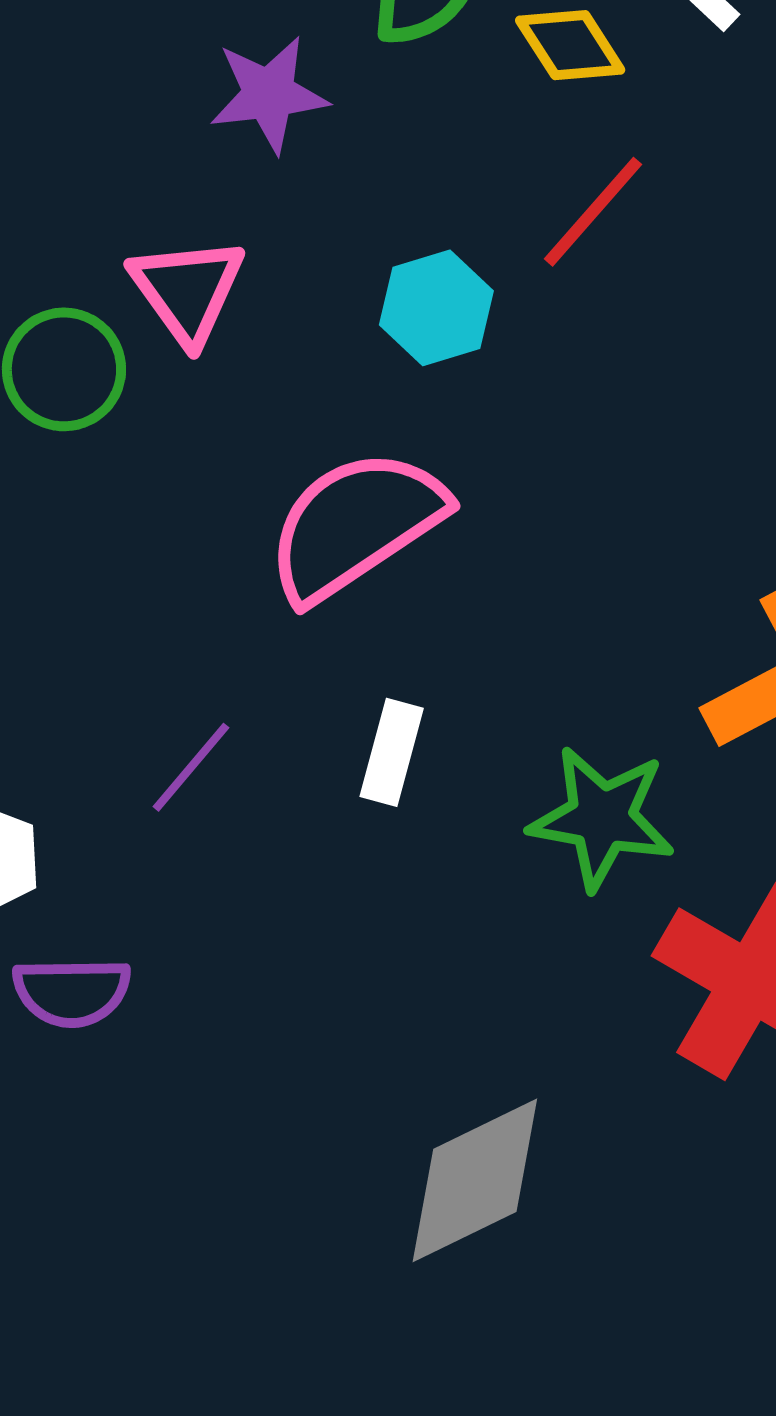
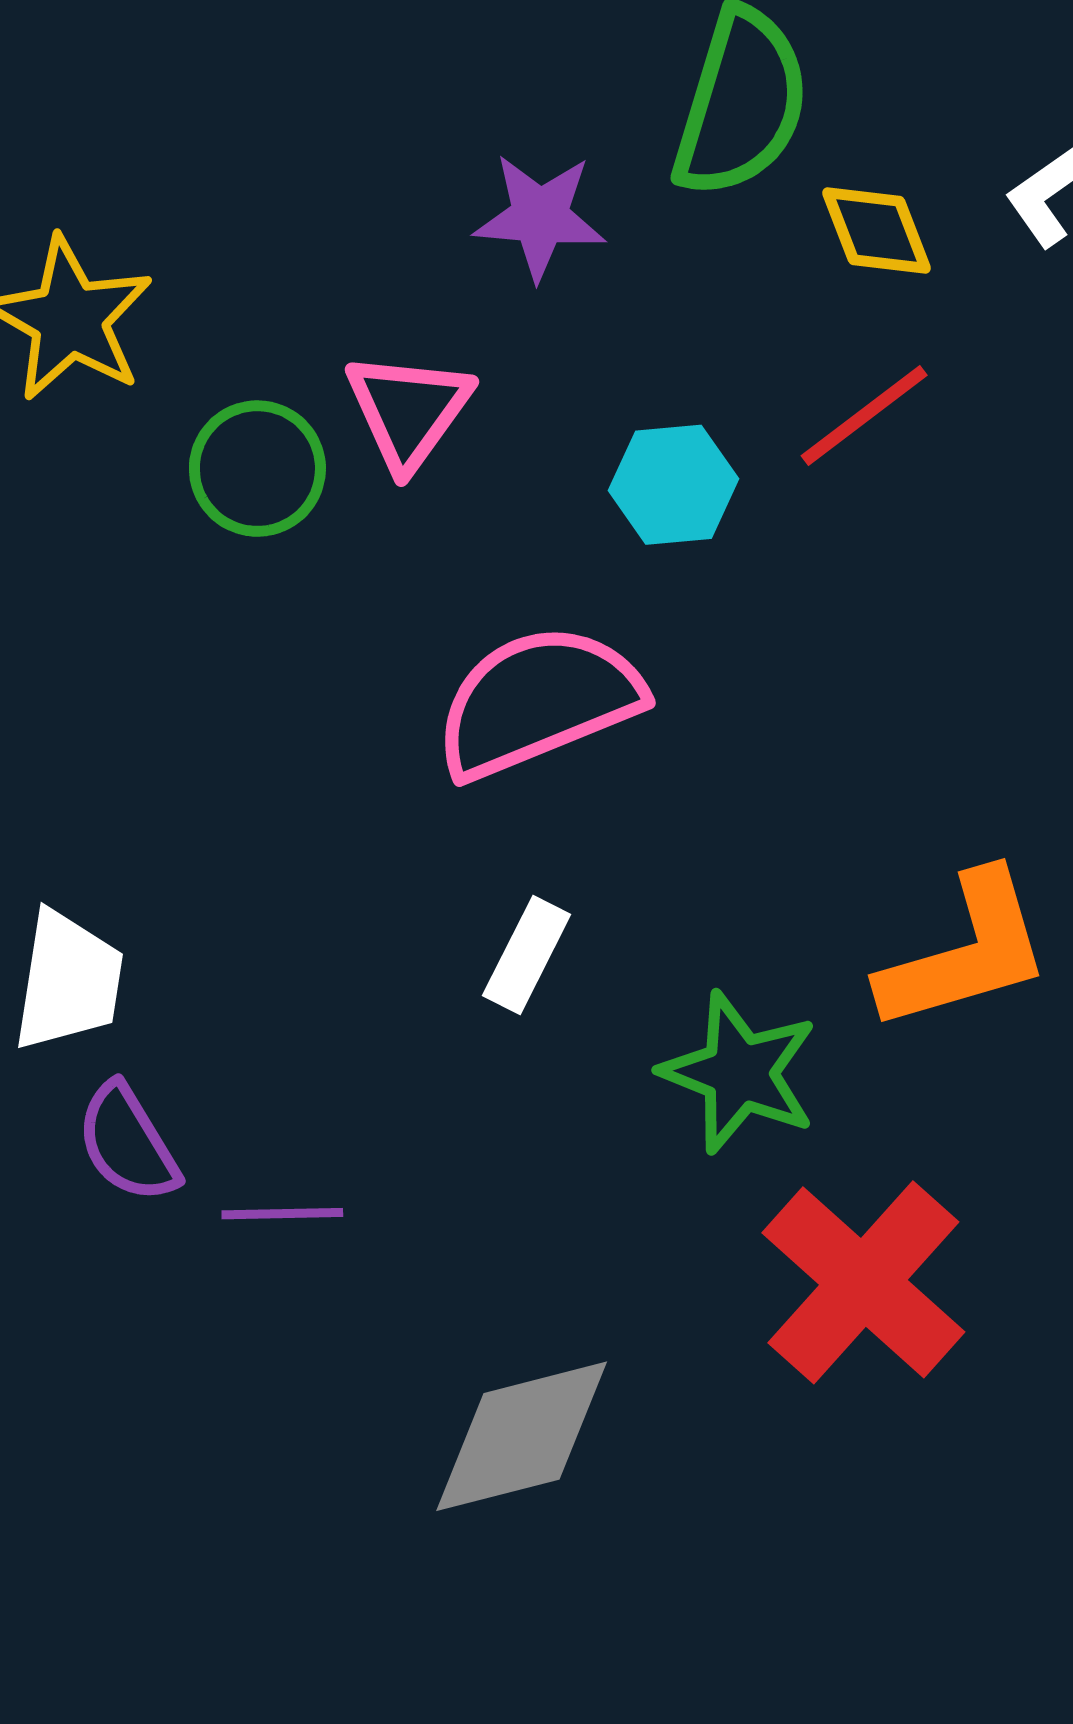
purple line: (191, 767) -> (282, 1214), moved, turned 37
purple semicircle: (72, 992) -> (128, 1143), turned 48

